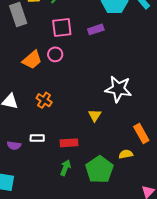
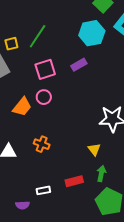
white rectangle: (37, 138) -> (43, 190), moved
purple semicircle: (14, 145) -> (23, 205), moved
green arrow: (65, 168) -> (101, 174), moved

